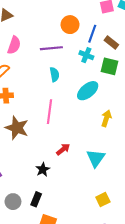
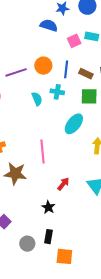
purple line: (51, 48) -> (16, 72), moved
cyan cross: (86, 55) -> (57, 92), moved
cyan semicircle: (55, 74) -> (37, 99), moved

